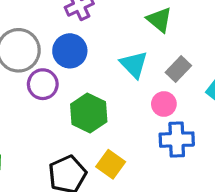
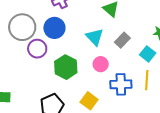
pink circle: (164, 104) -> (101, 64), moved
yellow square: (111, 164) -> (89, 101), moved

